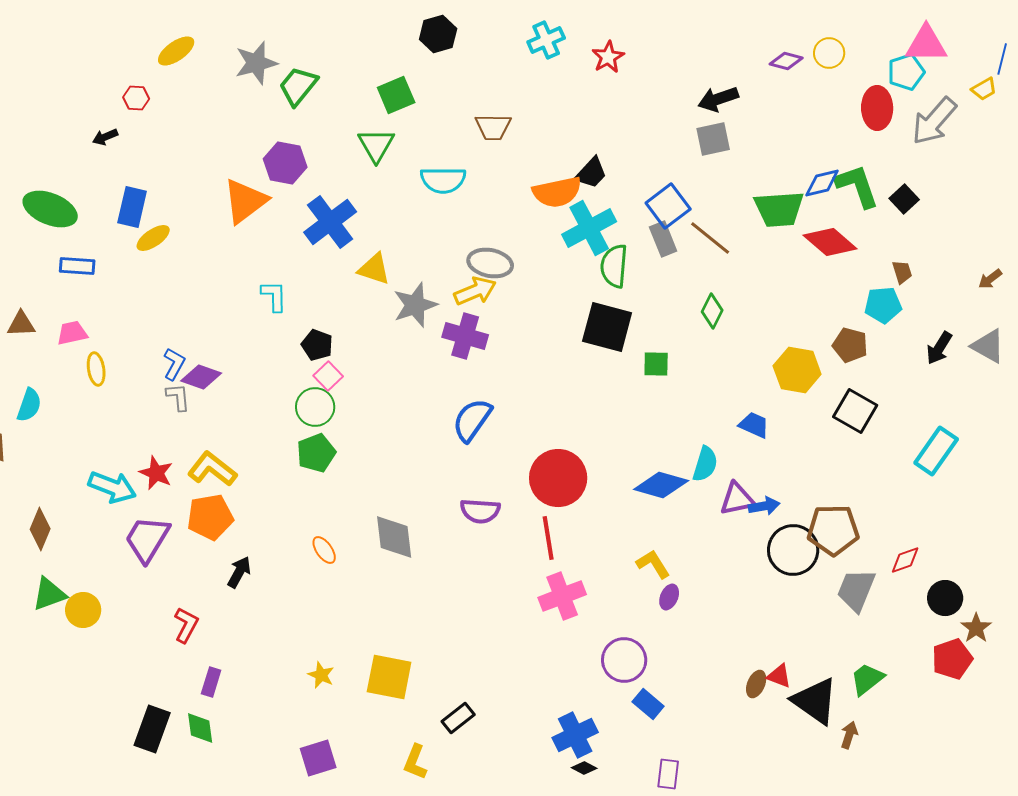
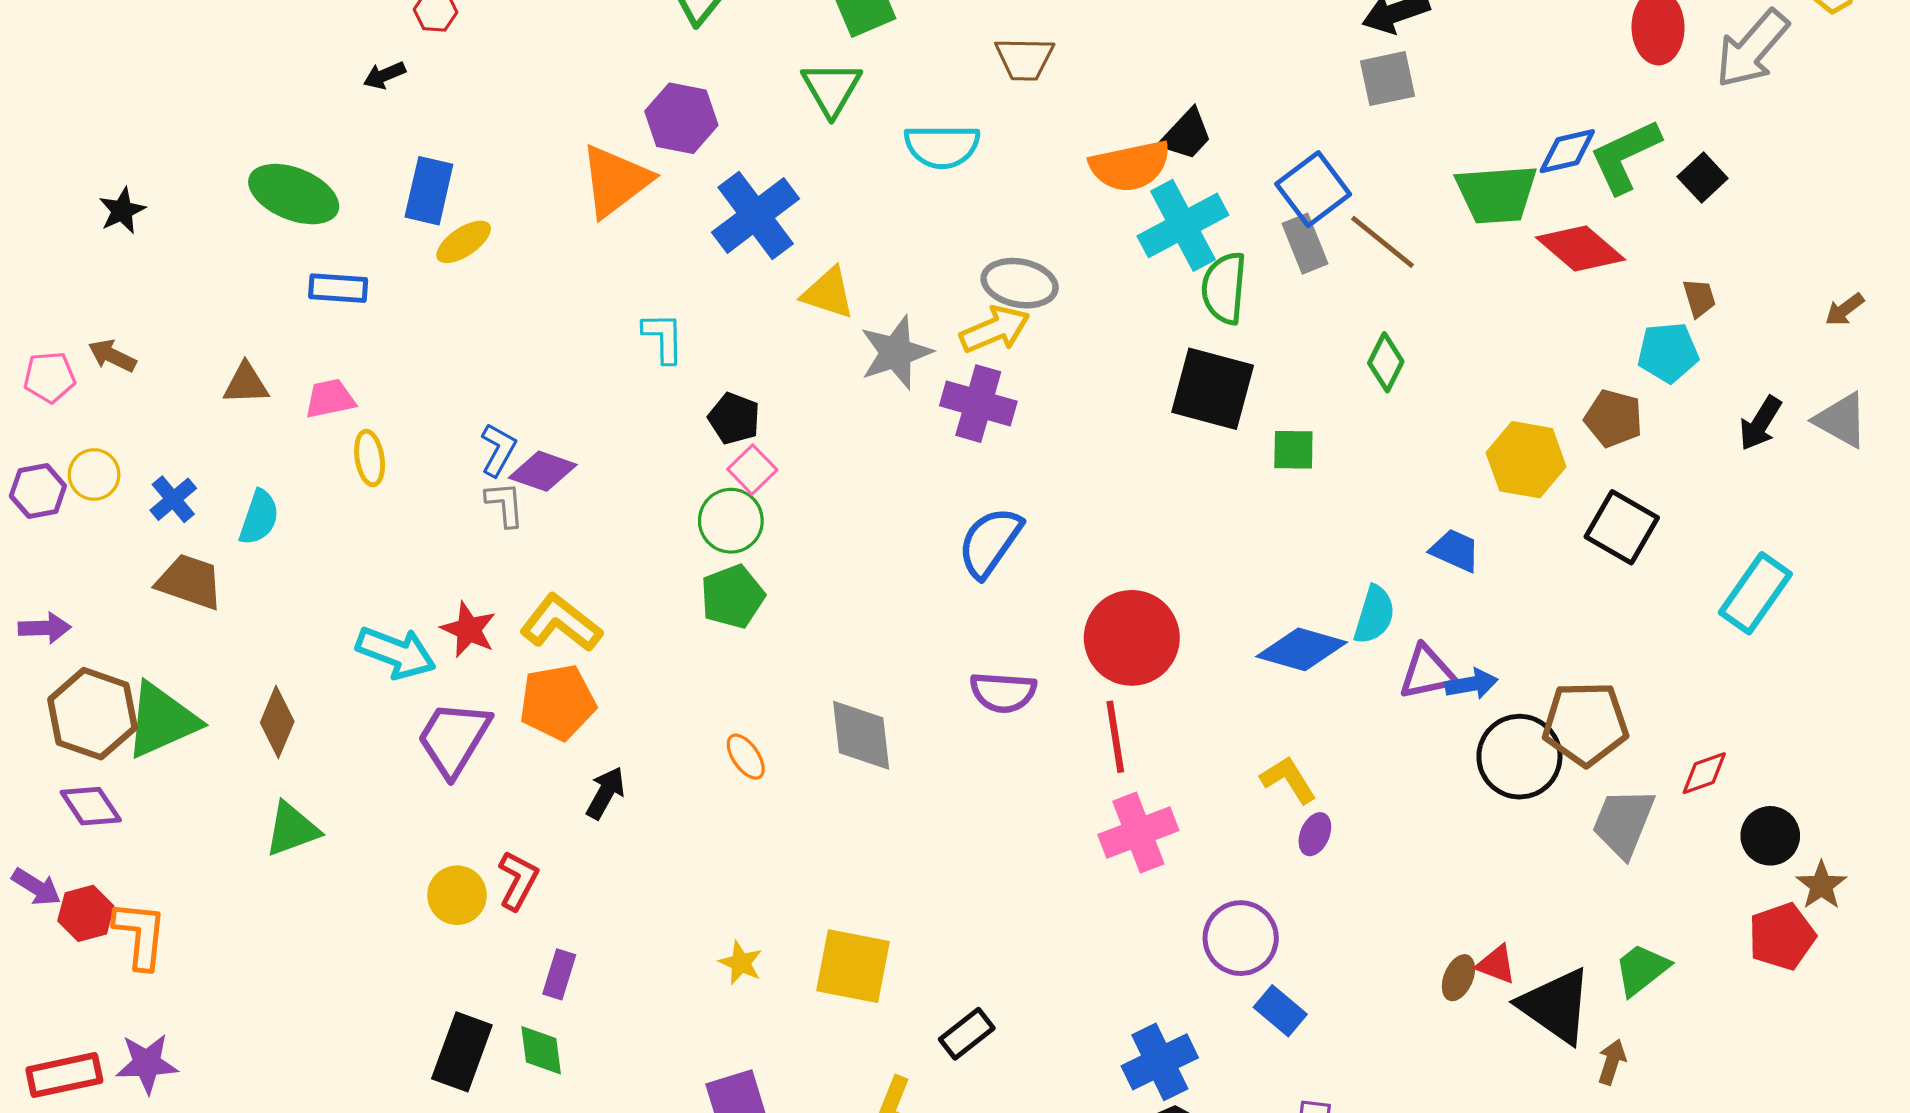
green L-shape: (857, 186) -> (1625, 156), turned -96
yellow circle: (83, 610) -> (457, 895), moved

